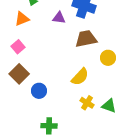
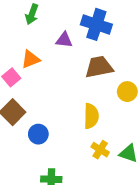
orange triangle: (22, 19) -> (31, 59), moved
yellow semicircle: (80, 77) -> (91, 116), turned -42

